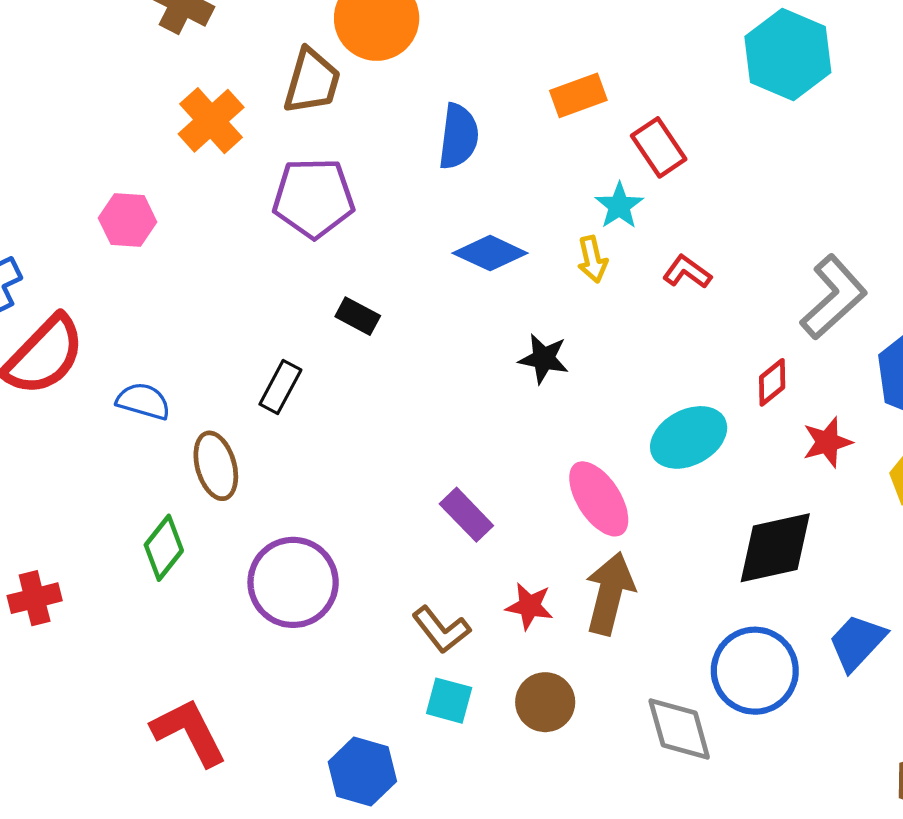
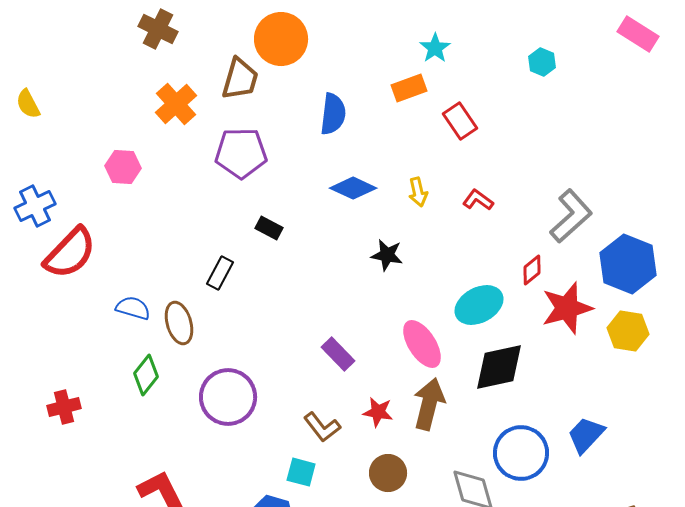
cyan hexagon: (788, 54) -> (542, 62), size x0.5
cyan star: (619, 206) -> (435, 48), moved
blue semicircle: (143, 401) -> (133, 308), moved
red star: (827, 442) -> (567, 308), size x1.6
black diamond: (775, 548) -> (499, 367), moved
cyan square: (449, 701) -> (301, 472), moved

